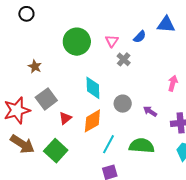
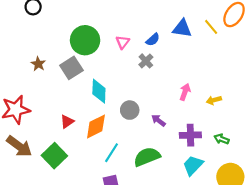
gray cross: (124, 59) -> (146, 61), moved
gray square: (46, 99) -> (71, 68), moved
green semicircle: (142, 146) -> (147, 157), turned -30

